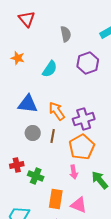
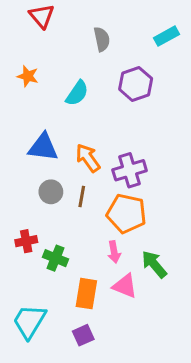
orange pentagon: (82, 147) -> (126, 213), turned -30
pink triangle: (79, 205) -> (125, 286), moved

